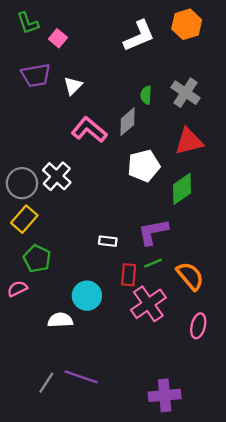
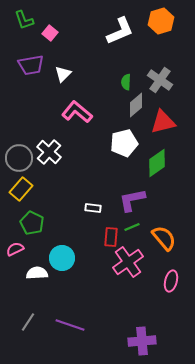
gray diamond: (127, 122) -> (136, 105), moved
cyan circle: (87, 296) -> (62, 258), moved
white semicircle: (60, 320) -> (37, 273), moved
gray line: (46, 383) -> (28, 322), moved

